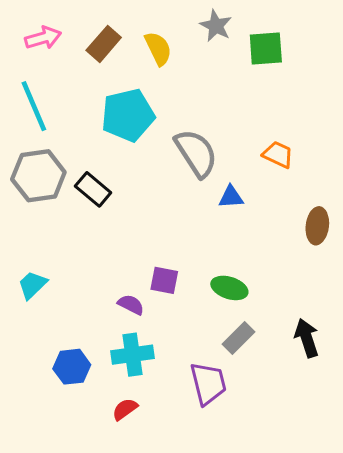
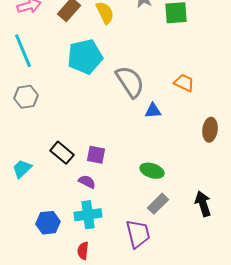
gray hexagon: (38, 176) -> (26, 97), size x0.7
black rectangle: (93, 189) -> (62, 153), moved
purple square: (164, 280) -> (96, 155), moved
red semicircle: (125, 409) -> (83, 251), turned -48

